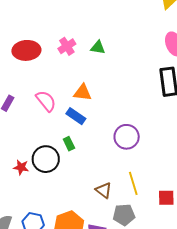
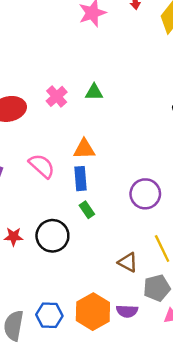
blue rectangle: (76, 116) -> (81, 179), turned 60
green rectangle: (69, 144) -> (87, 210), moved
red star: (21, 167) -> (14, 237), moved

